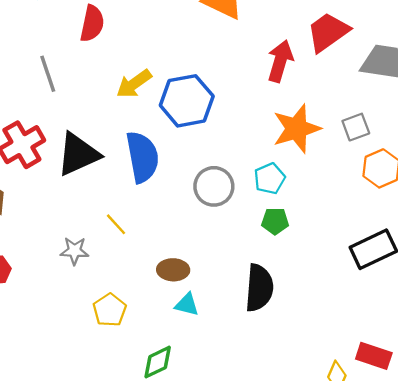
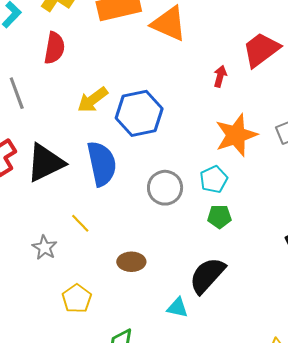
red arrow: (280, 61) -> (220, 76), size x0.6
gray star: (74, 251) -> (45, 248), turned 30
black semicircle: (259, 288) -> (207, 275), turned -141
cyan triangle: (187, 305) -> (177, 308), moved

